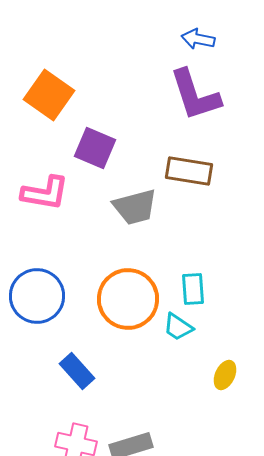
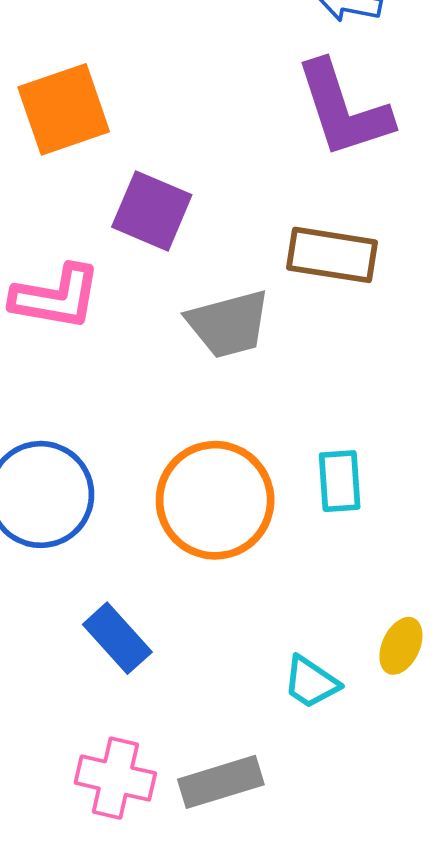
orange square: (49, 95) -> (64, 109), turned 36
cyan trapezoid: (178, 327) -> (311, 682), moved

